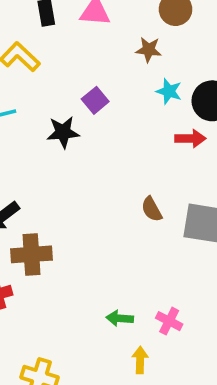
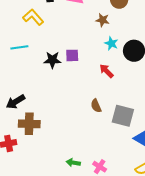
purple square: (95, 100) -> (72, 55), moved, turned 32
red arrow: (190, 138) -> (106, 71), moved, turned -140

